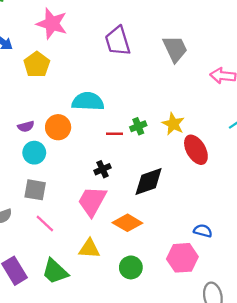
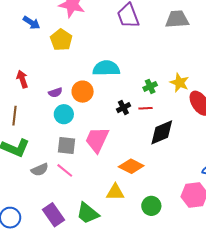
gray trapezoid: (175, 49) -> (177, 19), turned -65
red line: (115, 134) -> (145, 108), moved
black cross: (102, 169) -> (123, 108), moved
pink trapezoid: (92, 201) -> (97, 140), moved
pink line: (45, 223) -> (65, 170), moved
orange diamond: (127, 223) -> (131, 166), moved

